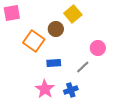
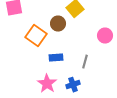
pink circle: (98, 48) -> (105, 36), moved
gray line: (83, 67) -> (85, 62), turned -32

